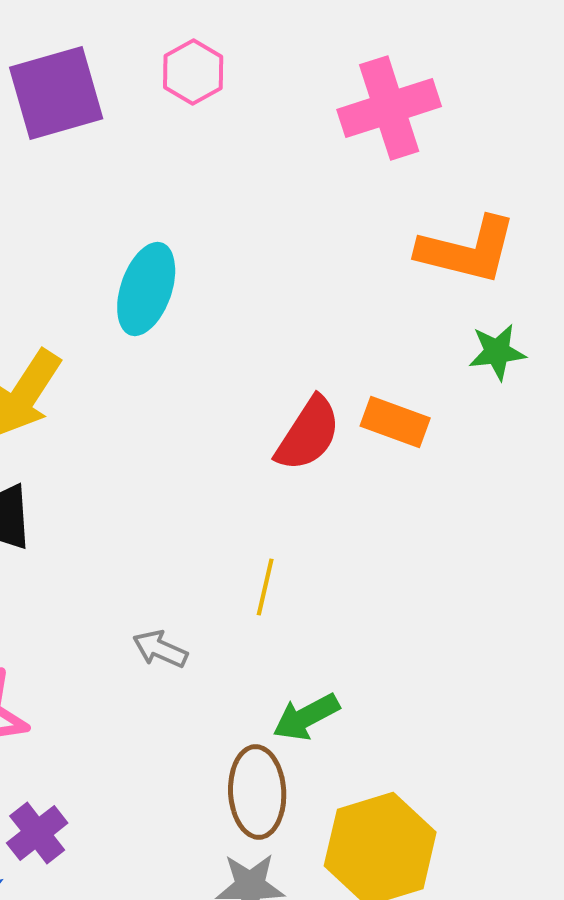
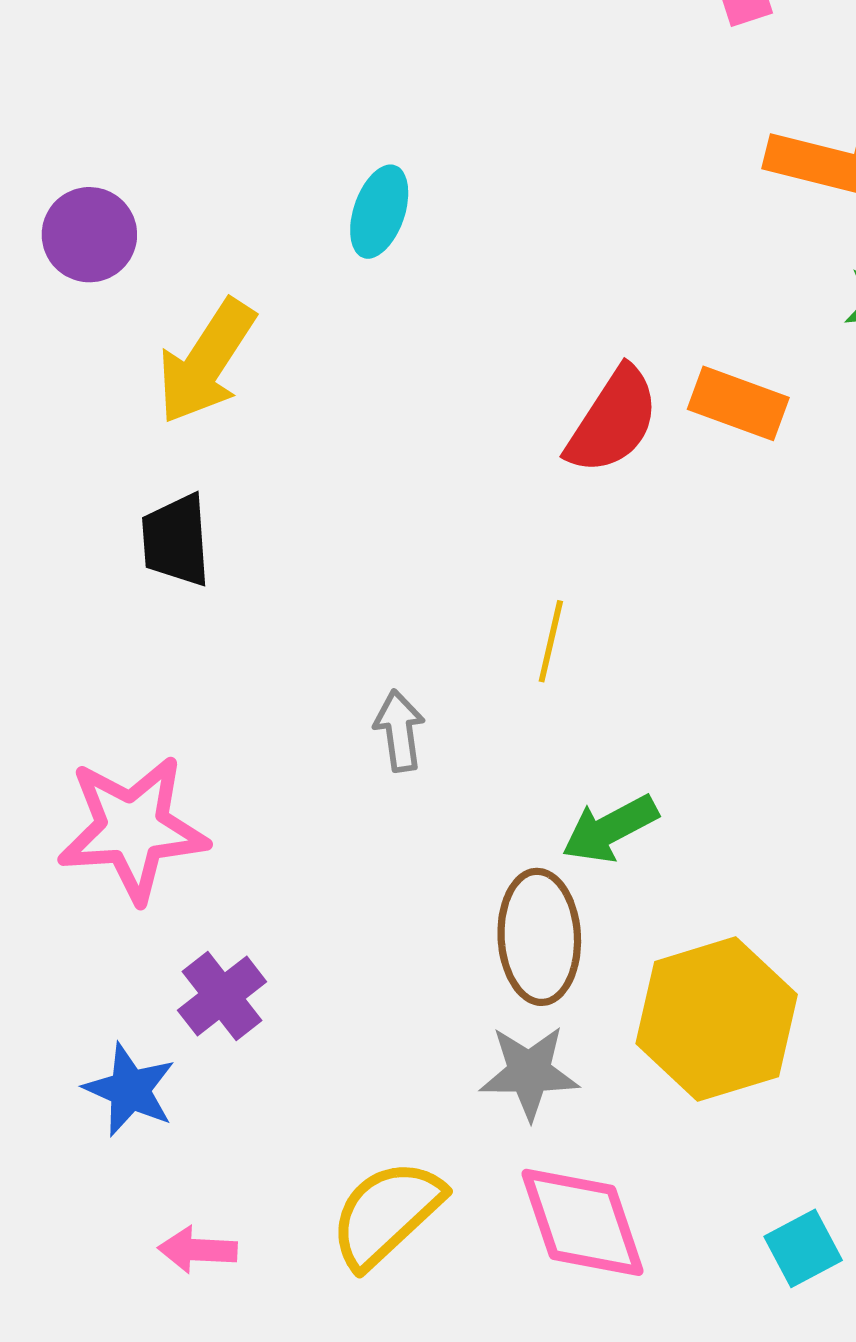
cyan ellipse: (146, 289) -> (379, 212), size x0.7
gray arrow: (160, 649) -> (399, 731), turned 58

